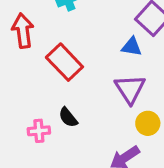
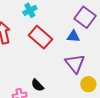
red rectangle: (64, 62) -> (40, 37), moved

